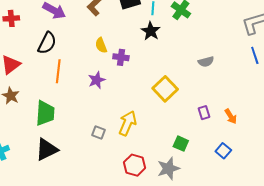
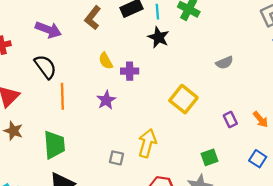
black semicircle: (47, 43) -> (45, 67), turned -55
green square: (181, 144) -> (209, 157), turned -35

